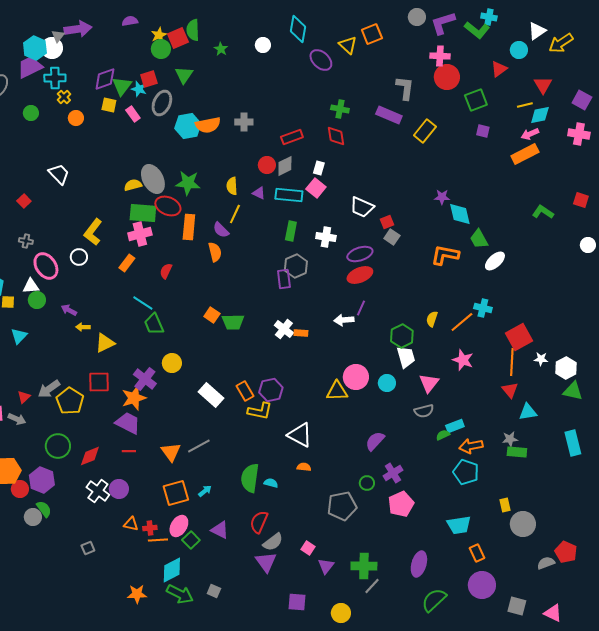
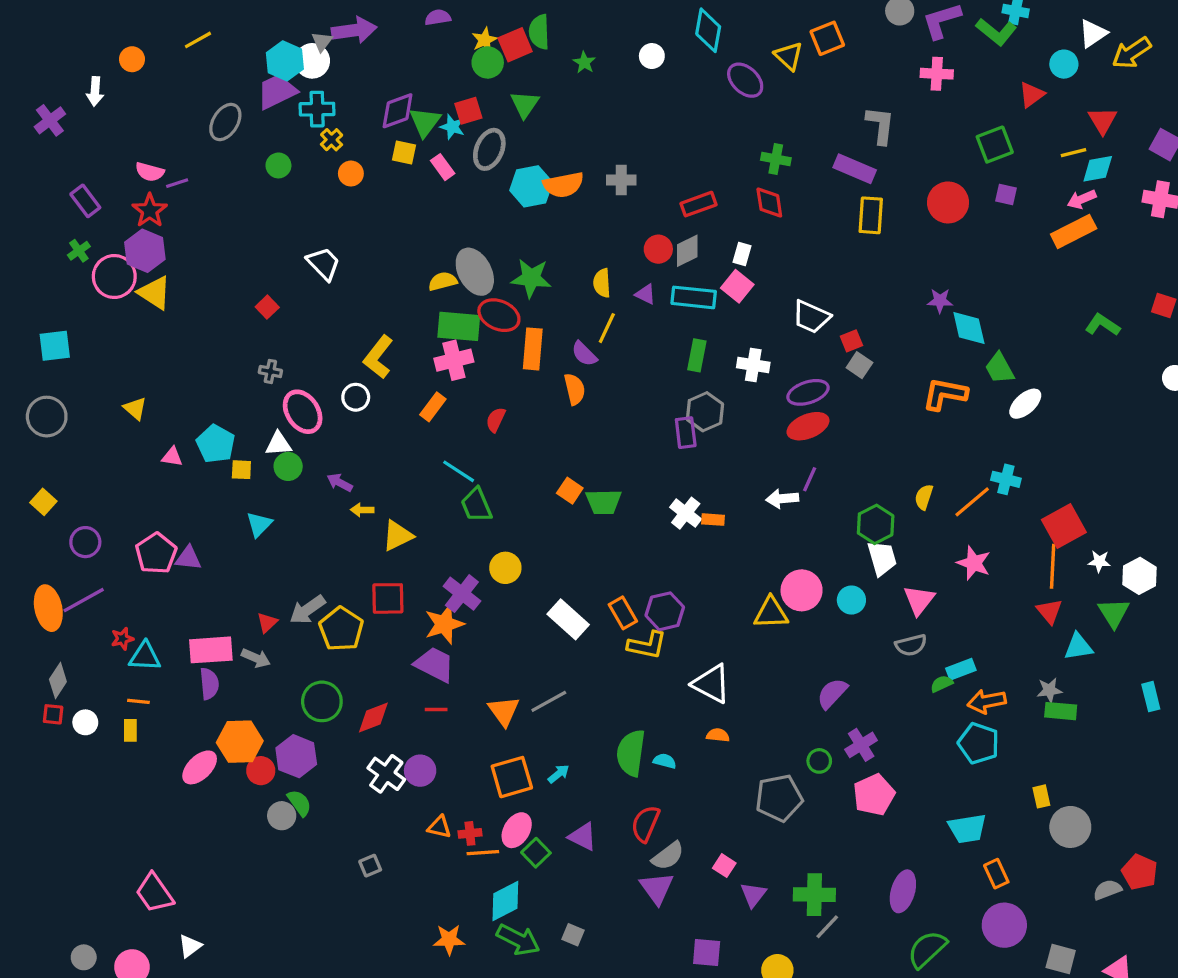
red circle: (447, 77) -> (948, 202), moved
yellow rectangle: (425, 131) -> (871, 215), moved, turned -35
green triangle: (573, 391) -> (1114, 613), moved, turned 45
cyan rectangle: (573, 443) -> (1151, 697), size x0.7

